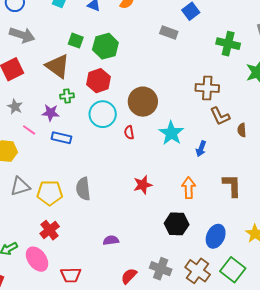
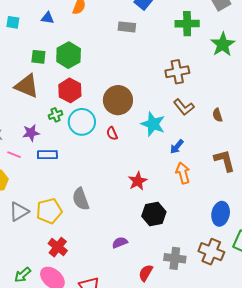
green cross: (67, 96) -> (56, 115), moved
brown L-shape: (220, 116) -> (184, 107), moved
brown semicircle: (242, 130) -> (217, 115), moved
blue arrow: (201, 149) -> (177, 147), moved, turned 35
black hexagon: (177, 224) -> (154, 214), moved

